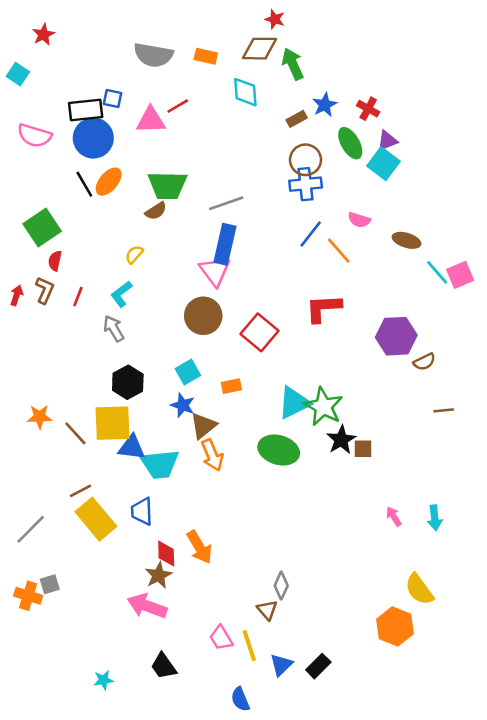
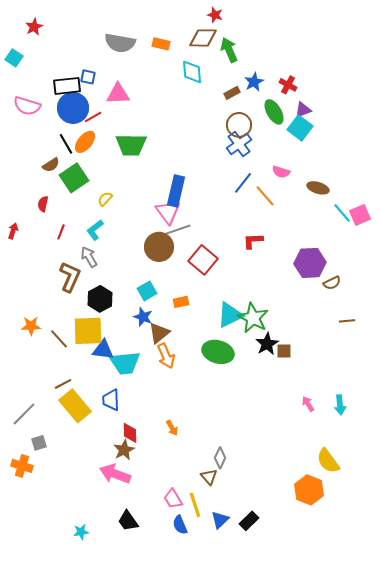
red line: (178, 106) -> (93, 117), moved
blue cross: (306, 184) -> (239, 144), turned -30
gray line: (226, 203) -> (177, 230), moved
brown semicircle: (156, 211) -> (51, 165), moved
green square: (42, 228) -> (74, 178), moved
brown L-shape: (45, 290) -> (70, 277), moved, size x1.4
red L-shape: (323, 308) -> (253, 241), size x0.7
orange arrow: (199, 547) -> (172, 428), moved, size x0.6
gray square: (50, 584) -> (39, 443), moved
blue semicircle: (240, 699) -> (180, 525), moved

